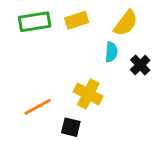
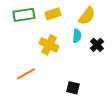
yellow cross: (88, 94) -> (49, 45), moved
black square: (71, 127) -> (73, 88), moved

